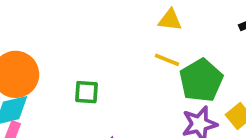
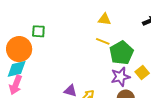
green square: (86, 92) -> (38, 31), moved

